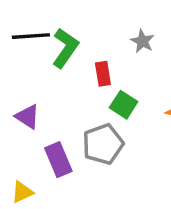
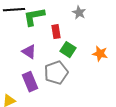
green L-shape: (65, 48) -> (34, 17), turned -135
purple triangle: (27, 117) -> (29, 52), moved

